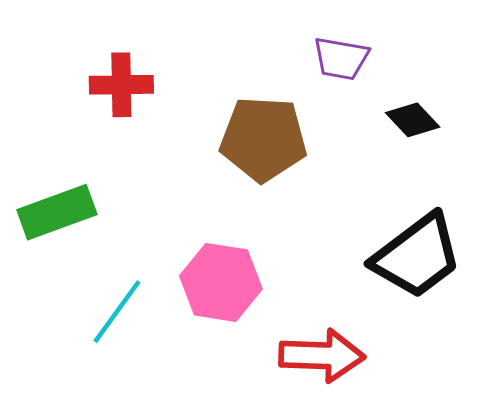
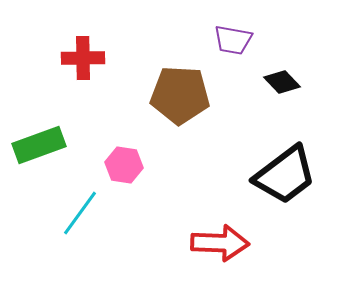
pink hexagon: (221, 282) -> (124, 165), moved, size x0.7

